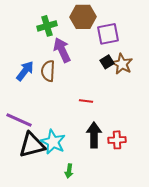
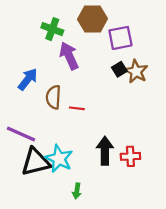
green cross: (47, 26) -> (52, 29), turned 36
brown semicircle: (48, 71) -> (53, 97), moved
red line: (86, 101) -> (77, 108), moved

